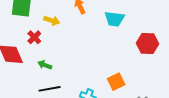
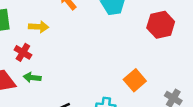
green arrow: (45, 65) -> (32, 77), moved

